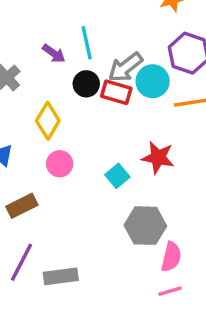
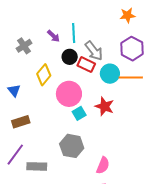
gray arrow: (125, 67) -> (94, 51), turned -100
cyan circle: (153, 81) -> (110, 74), moved
pink circle: (60, 164) -> (69, 94), moved, size x1.6
gray hexagon: (145, 226) -> (72, 146), moved

